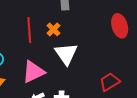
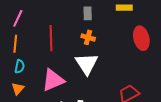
orange cross: (53, 29) -> (88, 37), moved, turned -32

